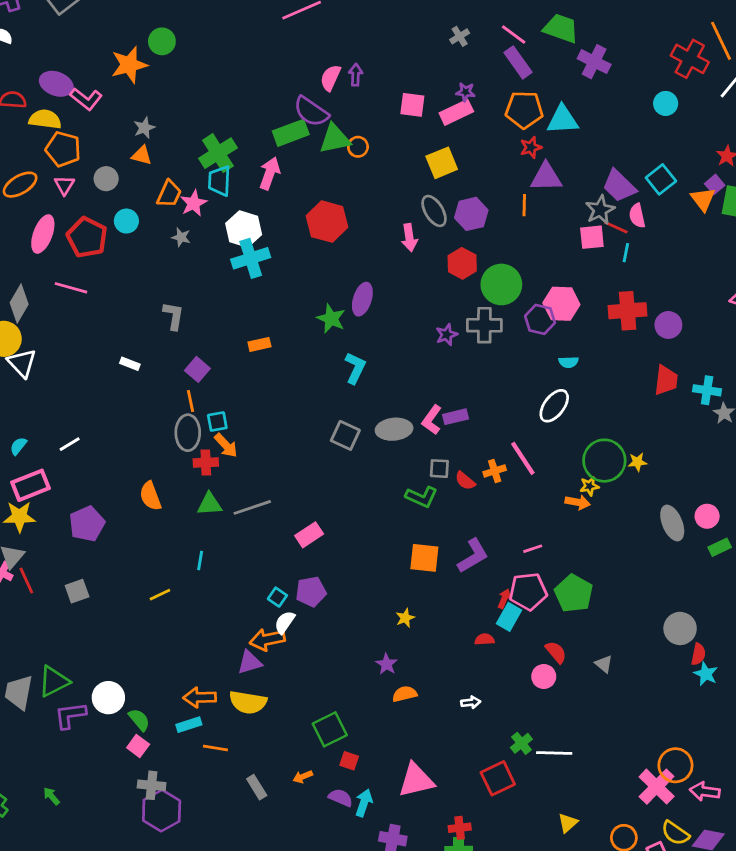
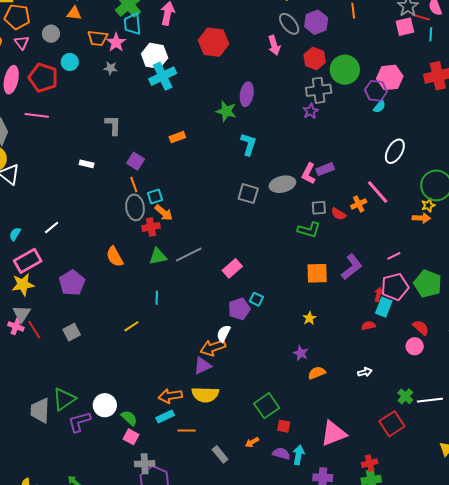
orange trapezoid: (169, 194) -> (98, 38), turned 80
gray cross: (484, 325) -> (319, 90), moved
cyan semicircle: (569, 362) -> (379, 107), moved, turned -40
cyan square: (277, 597) -> (256, 299), moved

